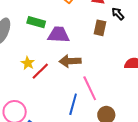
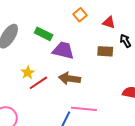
brown rectangle: (100, 28) -> (105, 51), turned 70
pink line: (90, 88) -> (84, 109), turned -70

